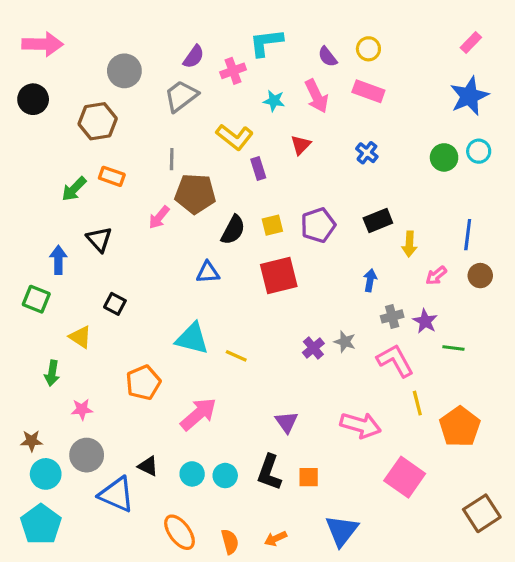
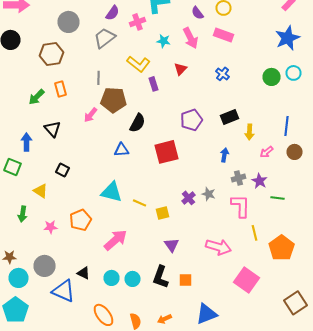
orange rectangle: (112, 176) -> (60, 89), turned 56
yellow square: (272, 225) -> (162, 213), moved
pink L-shape: (395, 361) -> (240, 206), turned 30
pink star: (82, 409) -> (50, 227), moved
blue triangle: (342, 531) -> (206, 314), turned 30

